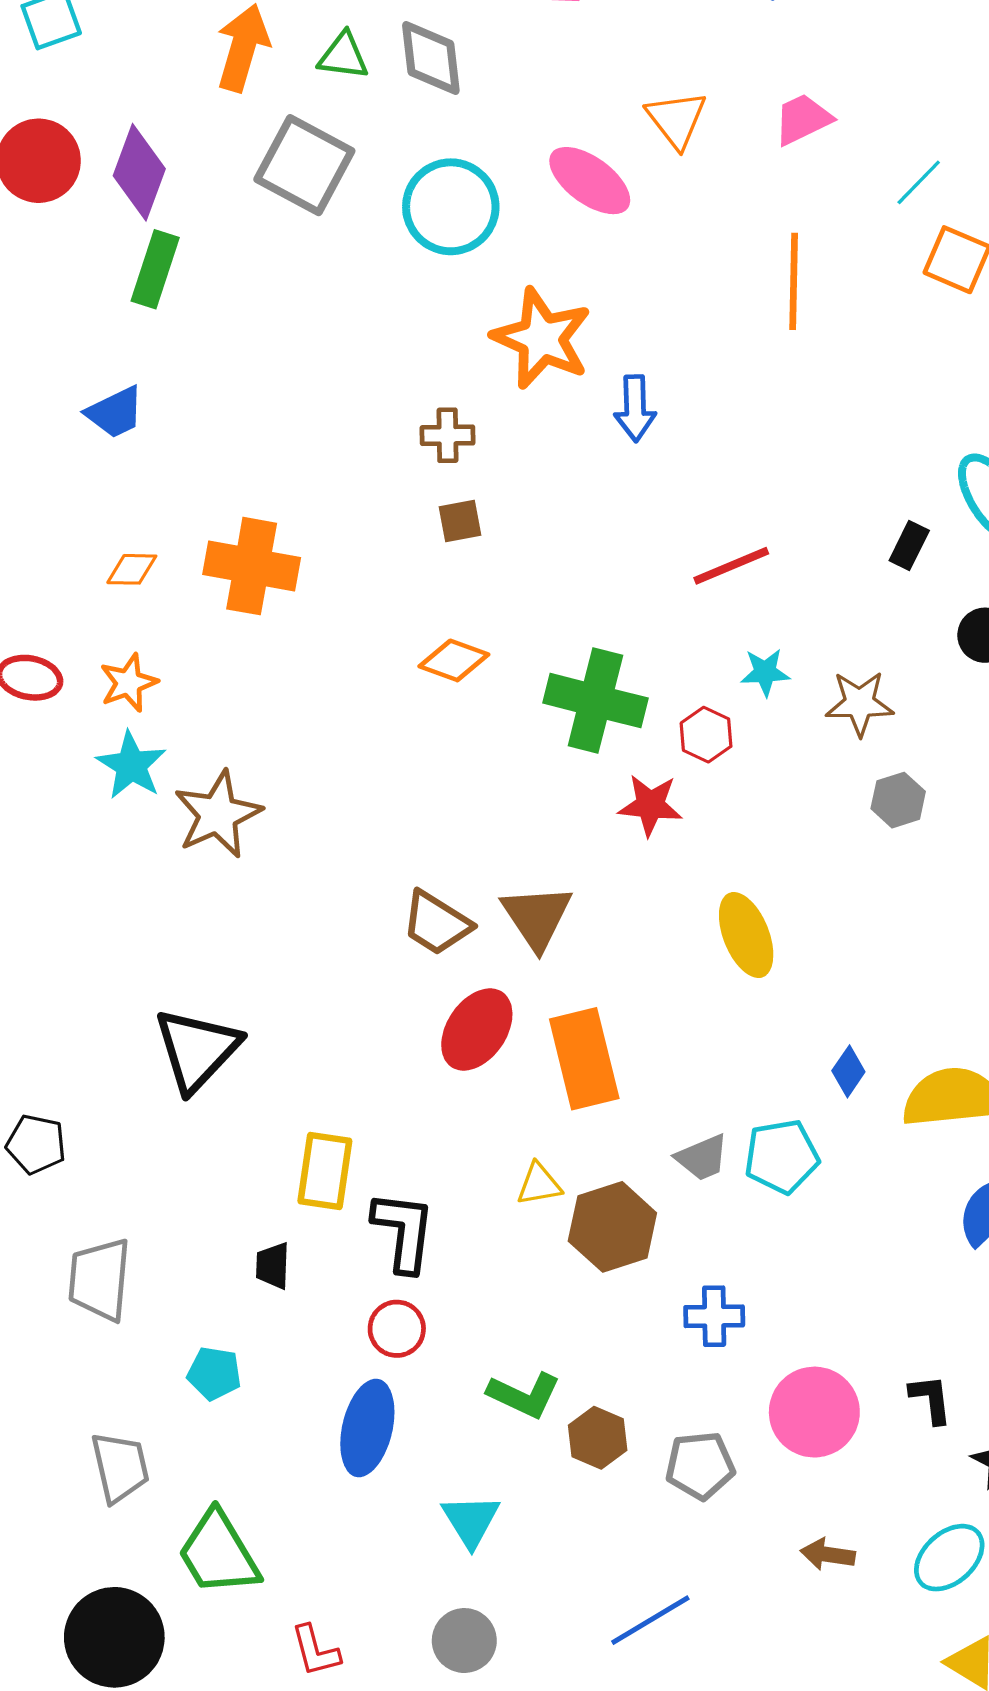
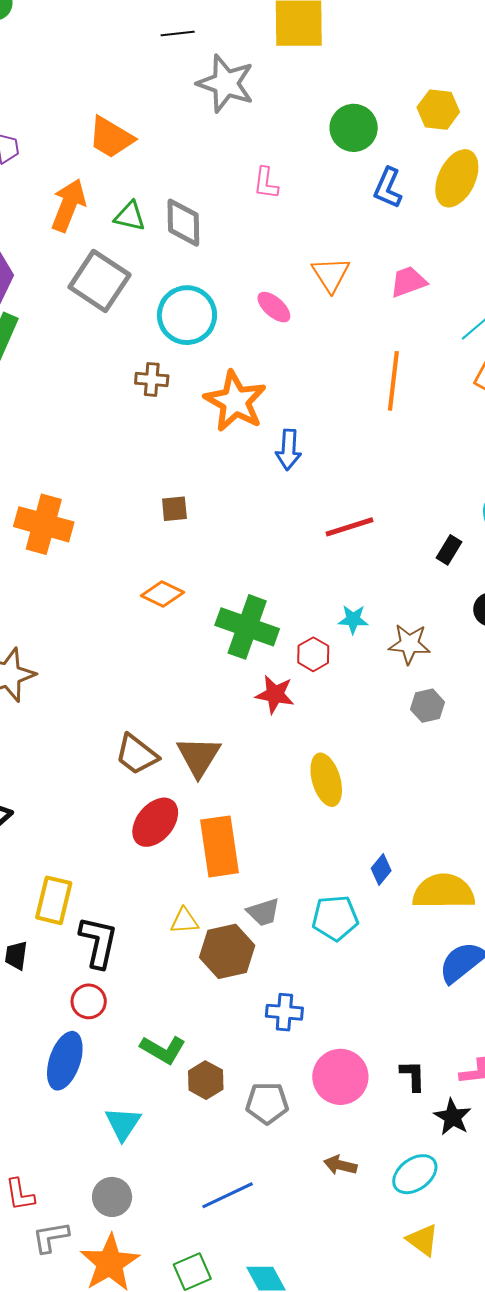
pink ellipse: (590, 181) -> (274, 307), size x0.7
brown cross: (447, 435) -> (152, 379), moved
red line: (731, 566) -> (350, 527), moved
gray trapezoid: (702, 1158) -> (263, 912), moved

